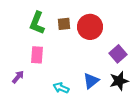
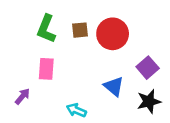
blue triangle: (91, 81) -> (114, 86), moved, turned -42

